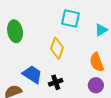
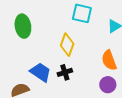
black cross: (56, 82) -> (65, 72), moved

